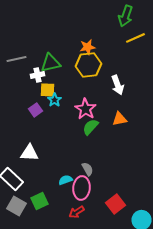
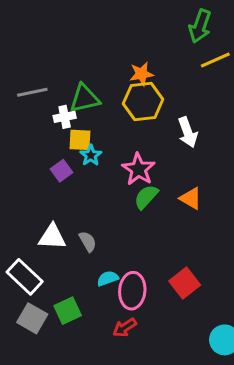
orange triangle: (120, 119) -> (191, 198), moved, turned 42
gray semicircle: (88, 169) -> (88, 241), moved
red square: (116, 204) -> (185, 283), moved

